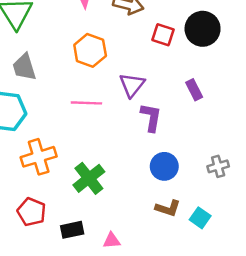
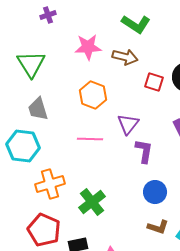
red pentagon: (31, 212) -> (44, 230), size x1.4

